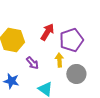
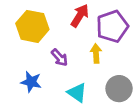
gray circle: (76, 74) -> (119, 89), moved

